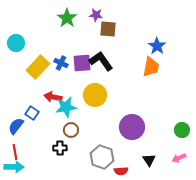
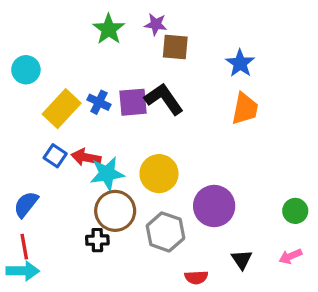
blue star: (157, 46) -> (240, 63), moved
yellow circle: (95, 95) -> (159, 174), moved
blue square: (32, 113) -> (55, 156), moved
brown circle: (71, 130) -> (115, 211), size x1.6
gray hexagon: (102, 157) -> (165, 232), moved

